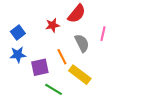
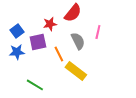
purple square: (40, 67) -> (38, 42), moved
green line: (54, 89) -> (35, 85), moved

